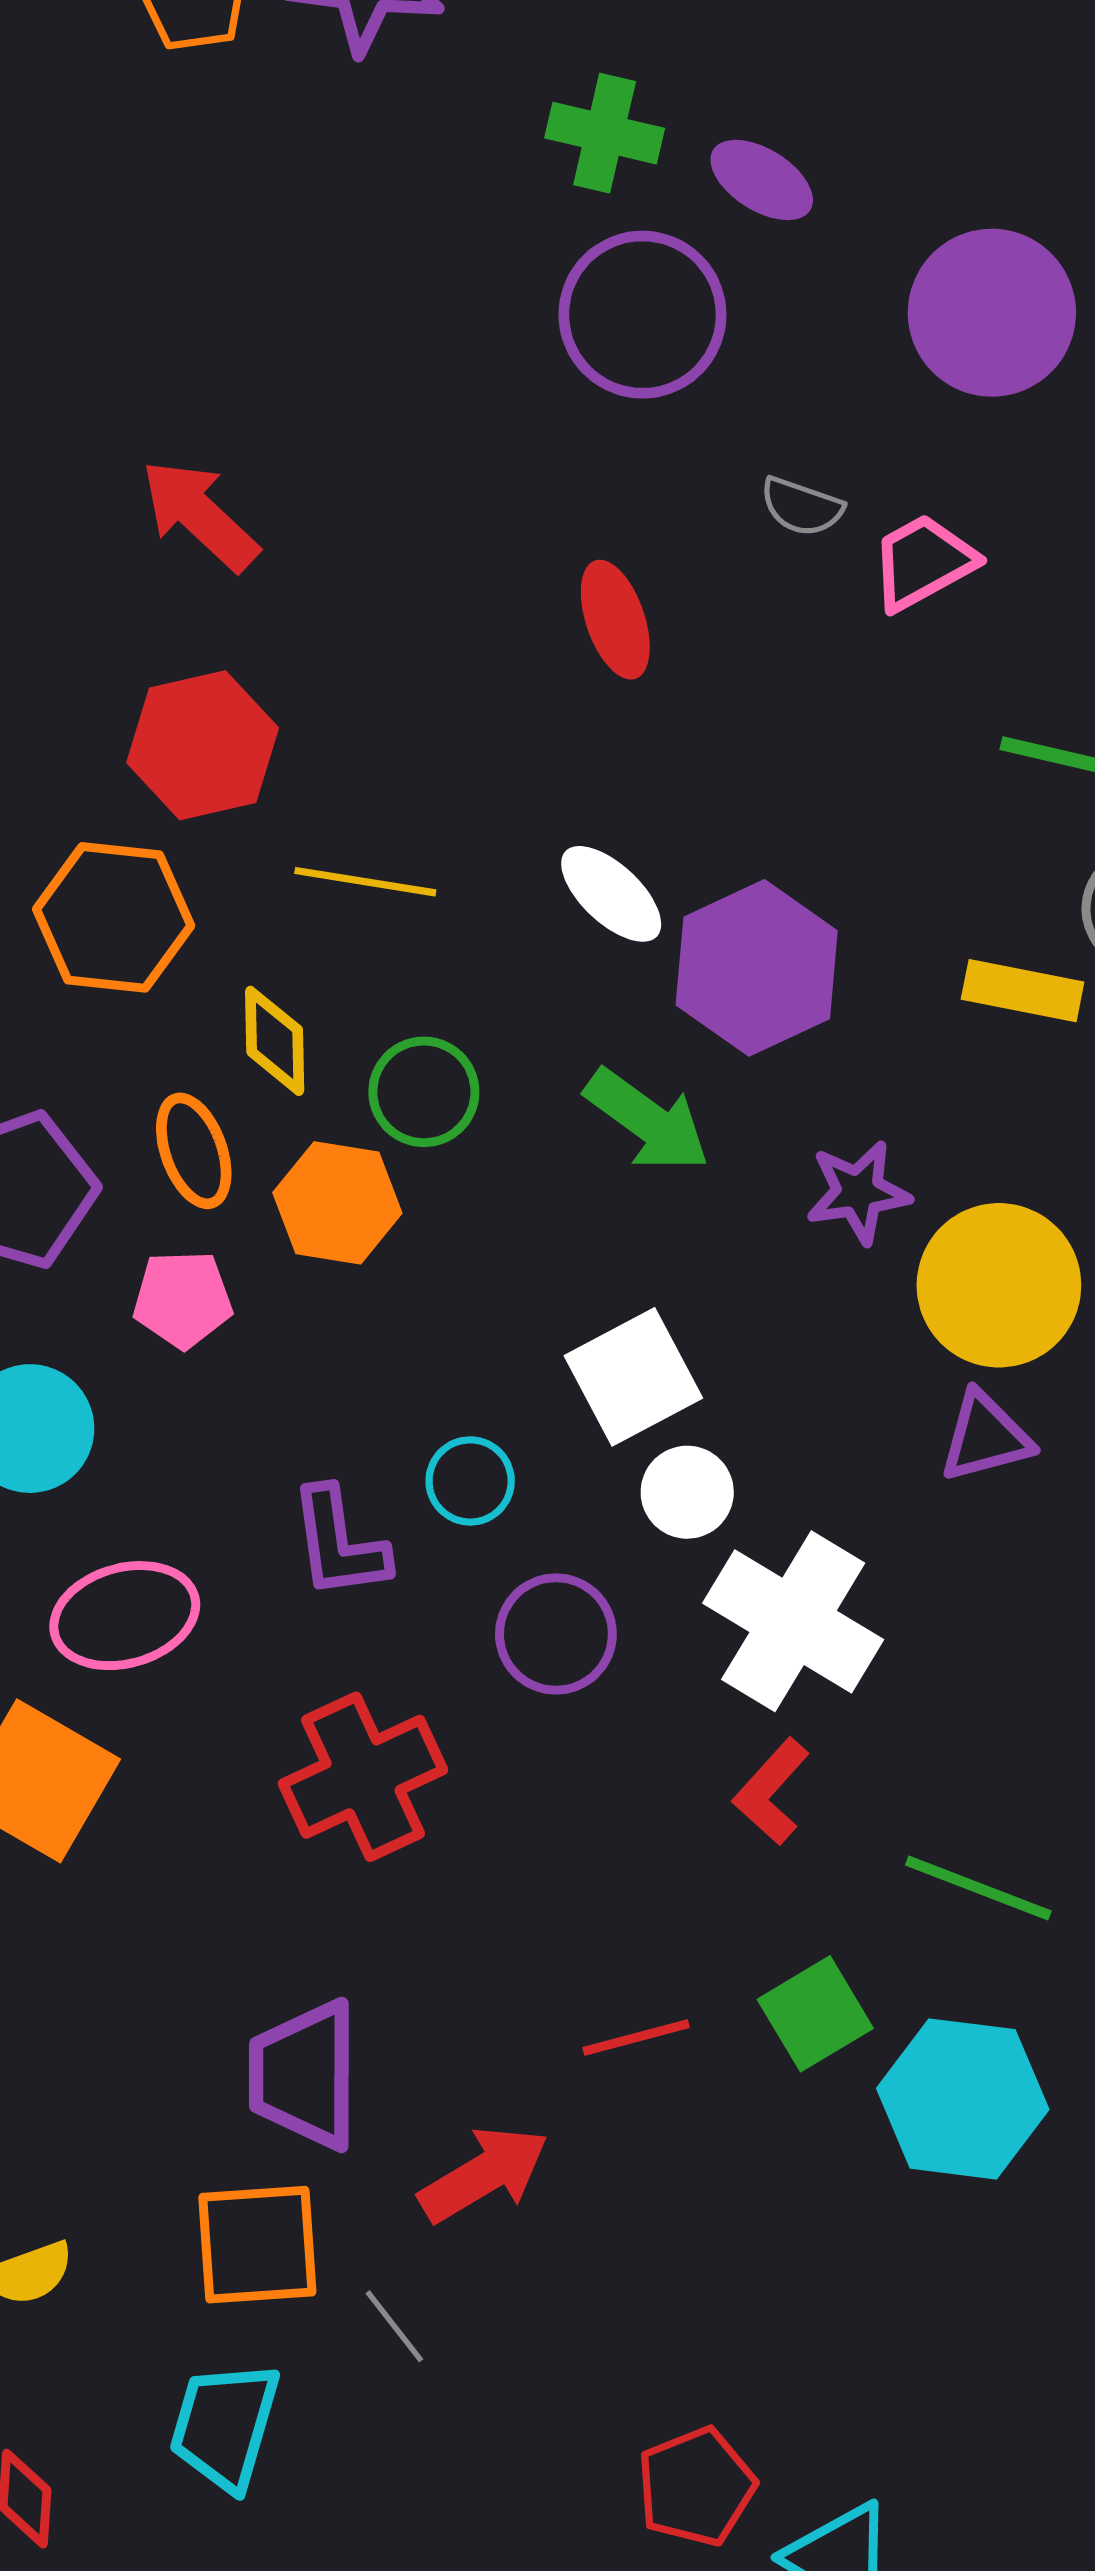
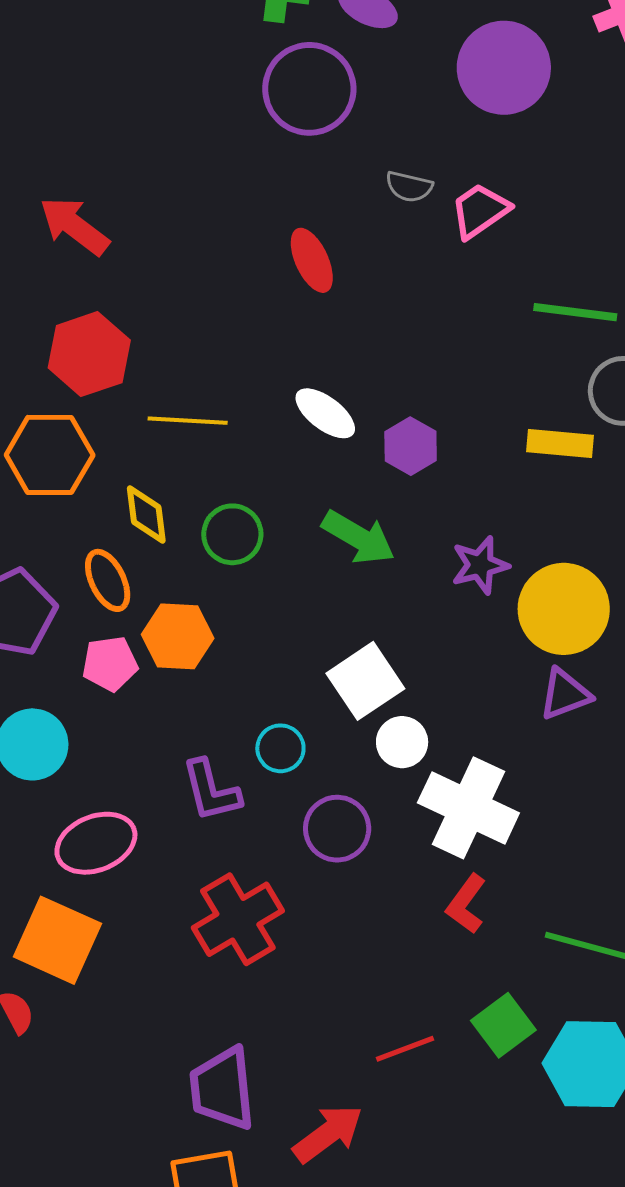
purple hexagon: (757, 968) -> (411, 446), size x0.6
orange hexagon: (337, 1203) -> (178, 636), moved

